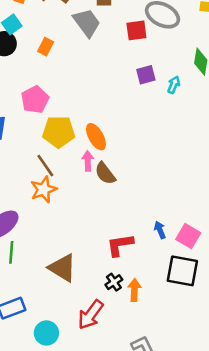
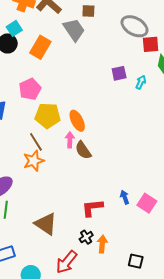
red square: (136, 30) -> (151, 44), moved
orange rectangle: (46, 47) -> (40, 47), size x1.6
black square: (182, 271) -> (136, 261), moved, size x0.6

